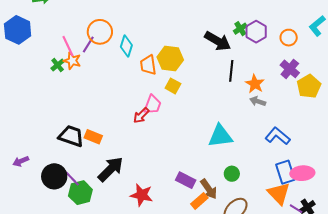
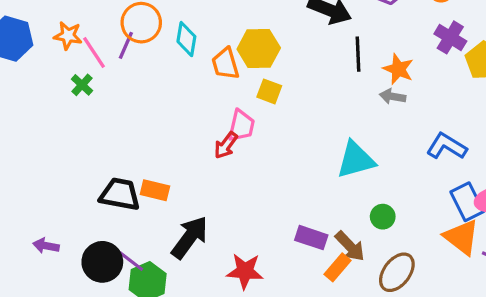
orange star: (72, 61) -> (68, 36), moved
gray arrow: (258, 101) -> (393, 96), moved
purple arrow: (21, 161) -> (46, 246), turned 42

